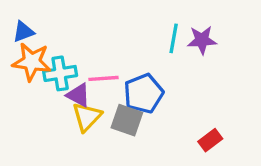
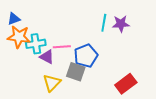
yellow triangle: (87, 117) -> (52, 83), moved
red rectangle: (210, 140) -> (126, 84), size x1.5

